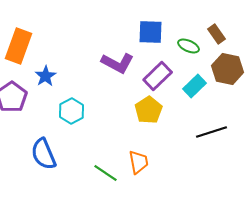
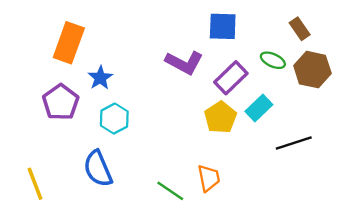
green ellipse: (189, 46) -> (273, 60), moved
cyan rectangle: (195, 86) -> (259, 108), moved
cyan hexagon: (72, 111) -> (114, 119), moved

